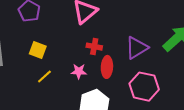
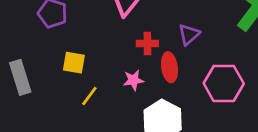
purple triangle: (137, 48) -> (189, 34), moved, size x0.7

